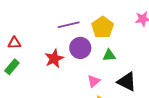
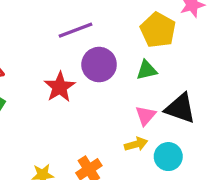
yellow pentagon: (103, 27) -> (158, 30), moved
pink triangle: (94, 81) -> (146, 116), moved

